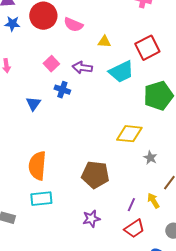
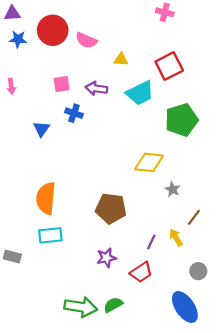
pink square: (51, 64) -> (62, 84), turned 35
red trapezoid: (134, 229) -> (141, 272), moved

